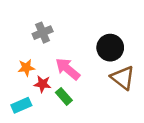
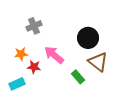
green rectangle: (64, 96) -> (78, 77), moved

